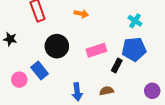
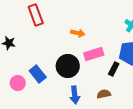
orange arrow: (81, 14) -> (78, 33), moved
black circle: (57, 46) -> (68, 66), moved

